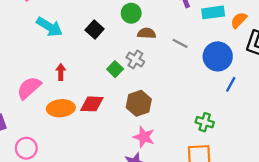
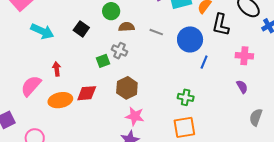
green square: (115, 69) -> (103, 61), turned 32

